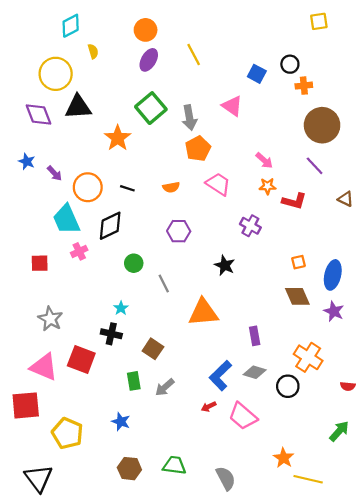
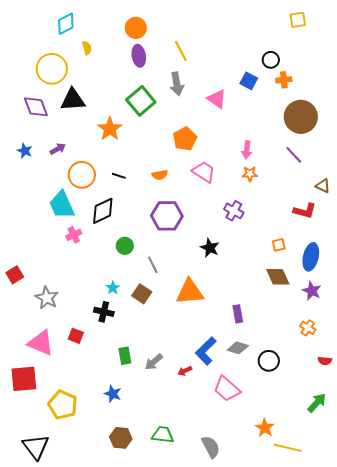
purple ellipse: (149, 60) -> (139, 56), turned -40
blue square: (257, 74) -> (249, 81), moved
gray arrow: (189, 118) -> (177, 84), moved
pink arrow: (264, 160) -> (247, 150), turned 54
purple arrow: (55, 173) -> (58, 149), moved, turned -77
red L-shape: (294, 201) -> (305, 211), moved
purple hexagon: (179, 231) -> (167, 216), size x1.4
red square: (40, 263) -> (15, 275), moved, turned -30
brown square: (153, 349) -> (142, 294), moved
orange cross: (308, 357) -> (308, 328), moved, size x0.6
red square: (81, 359) -> (76, 336), size x0.6
red arrow: (209, 407) -> (185, 371), moved

